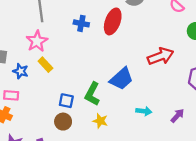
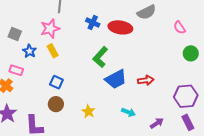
red ellipse: (113, 21) -> (120, 27), turned 65
red arrow: (161, 56) -> (146, 80), moved, size x0.7
green L-shape: (92, 94) -> (100, 57), moved
blue square: (66, 101) -> (56, 82), moved

